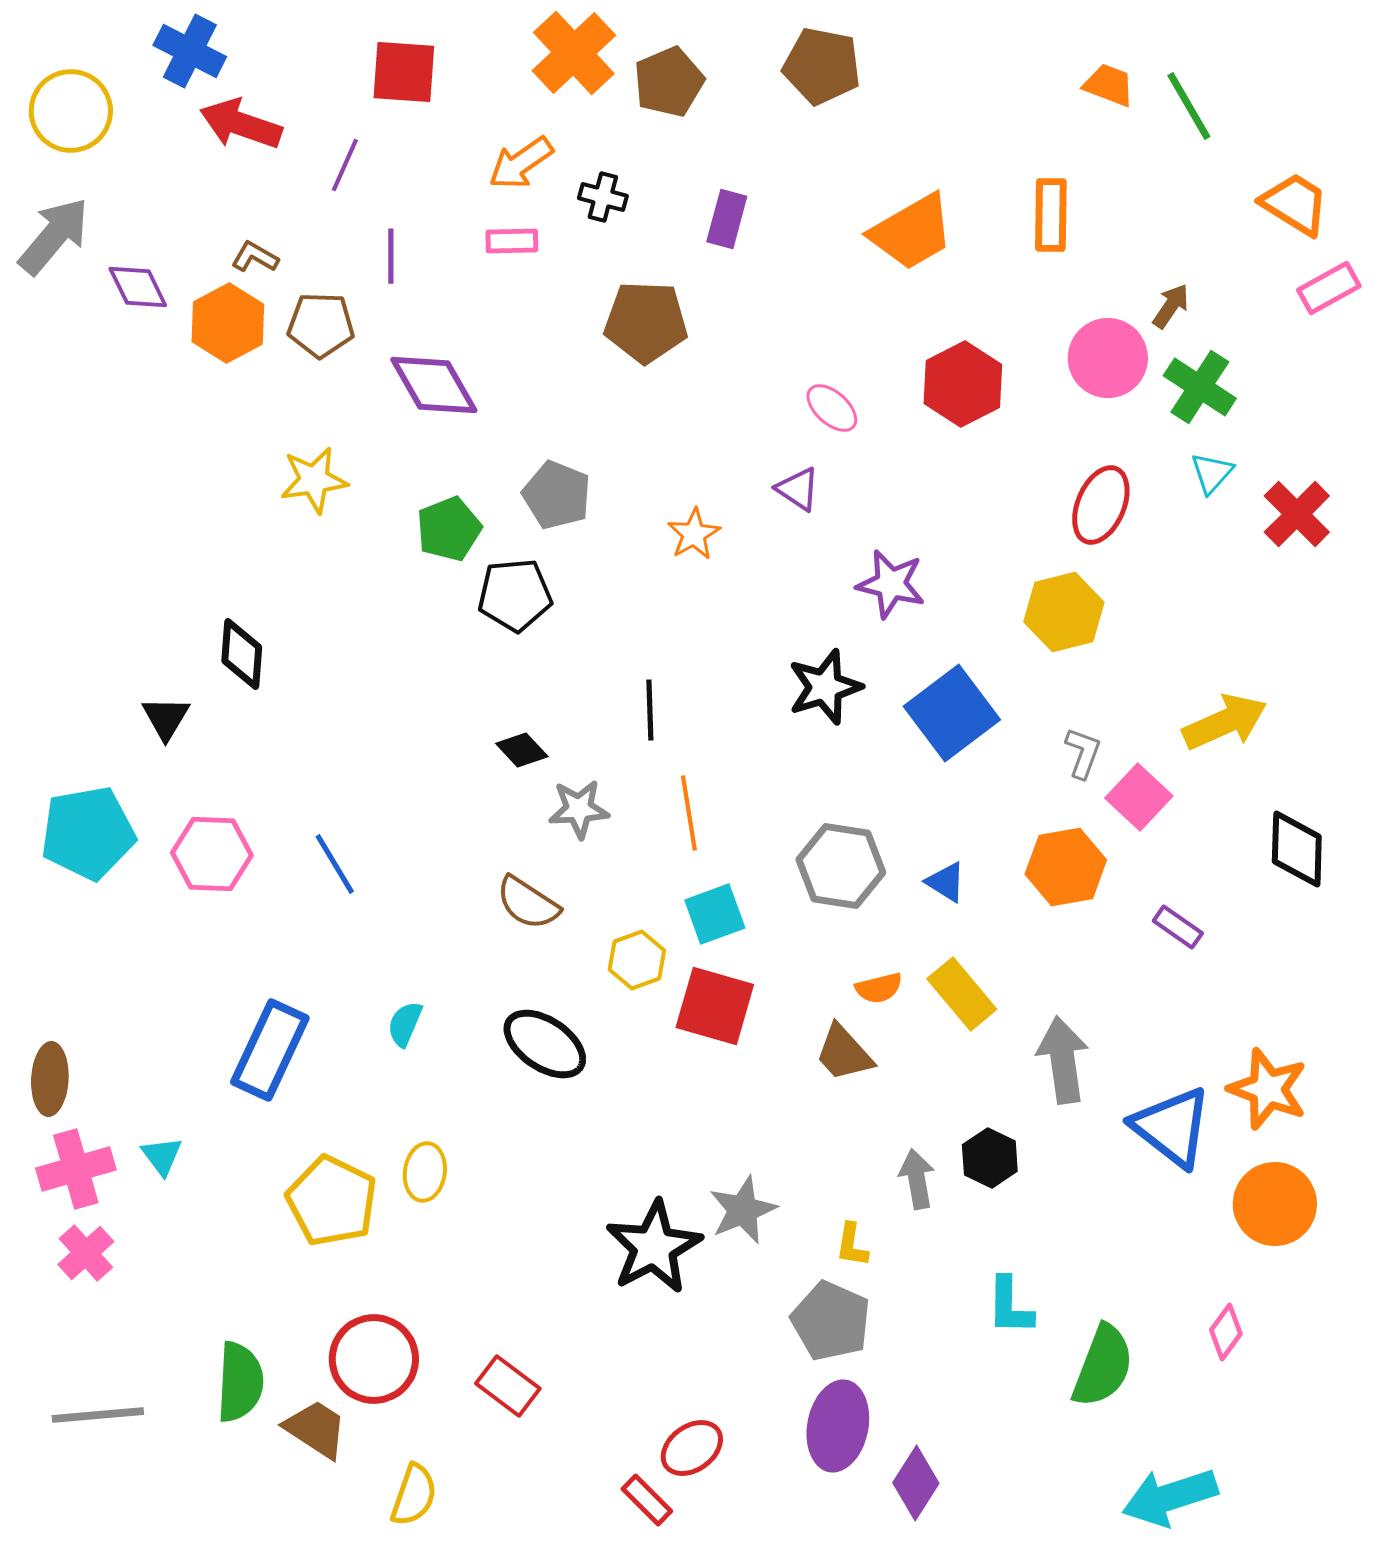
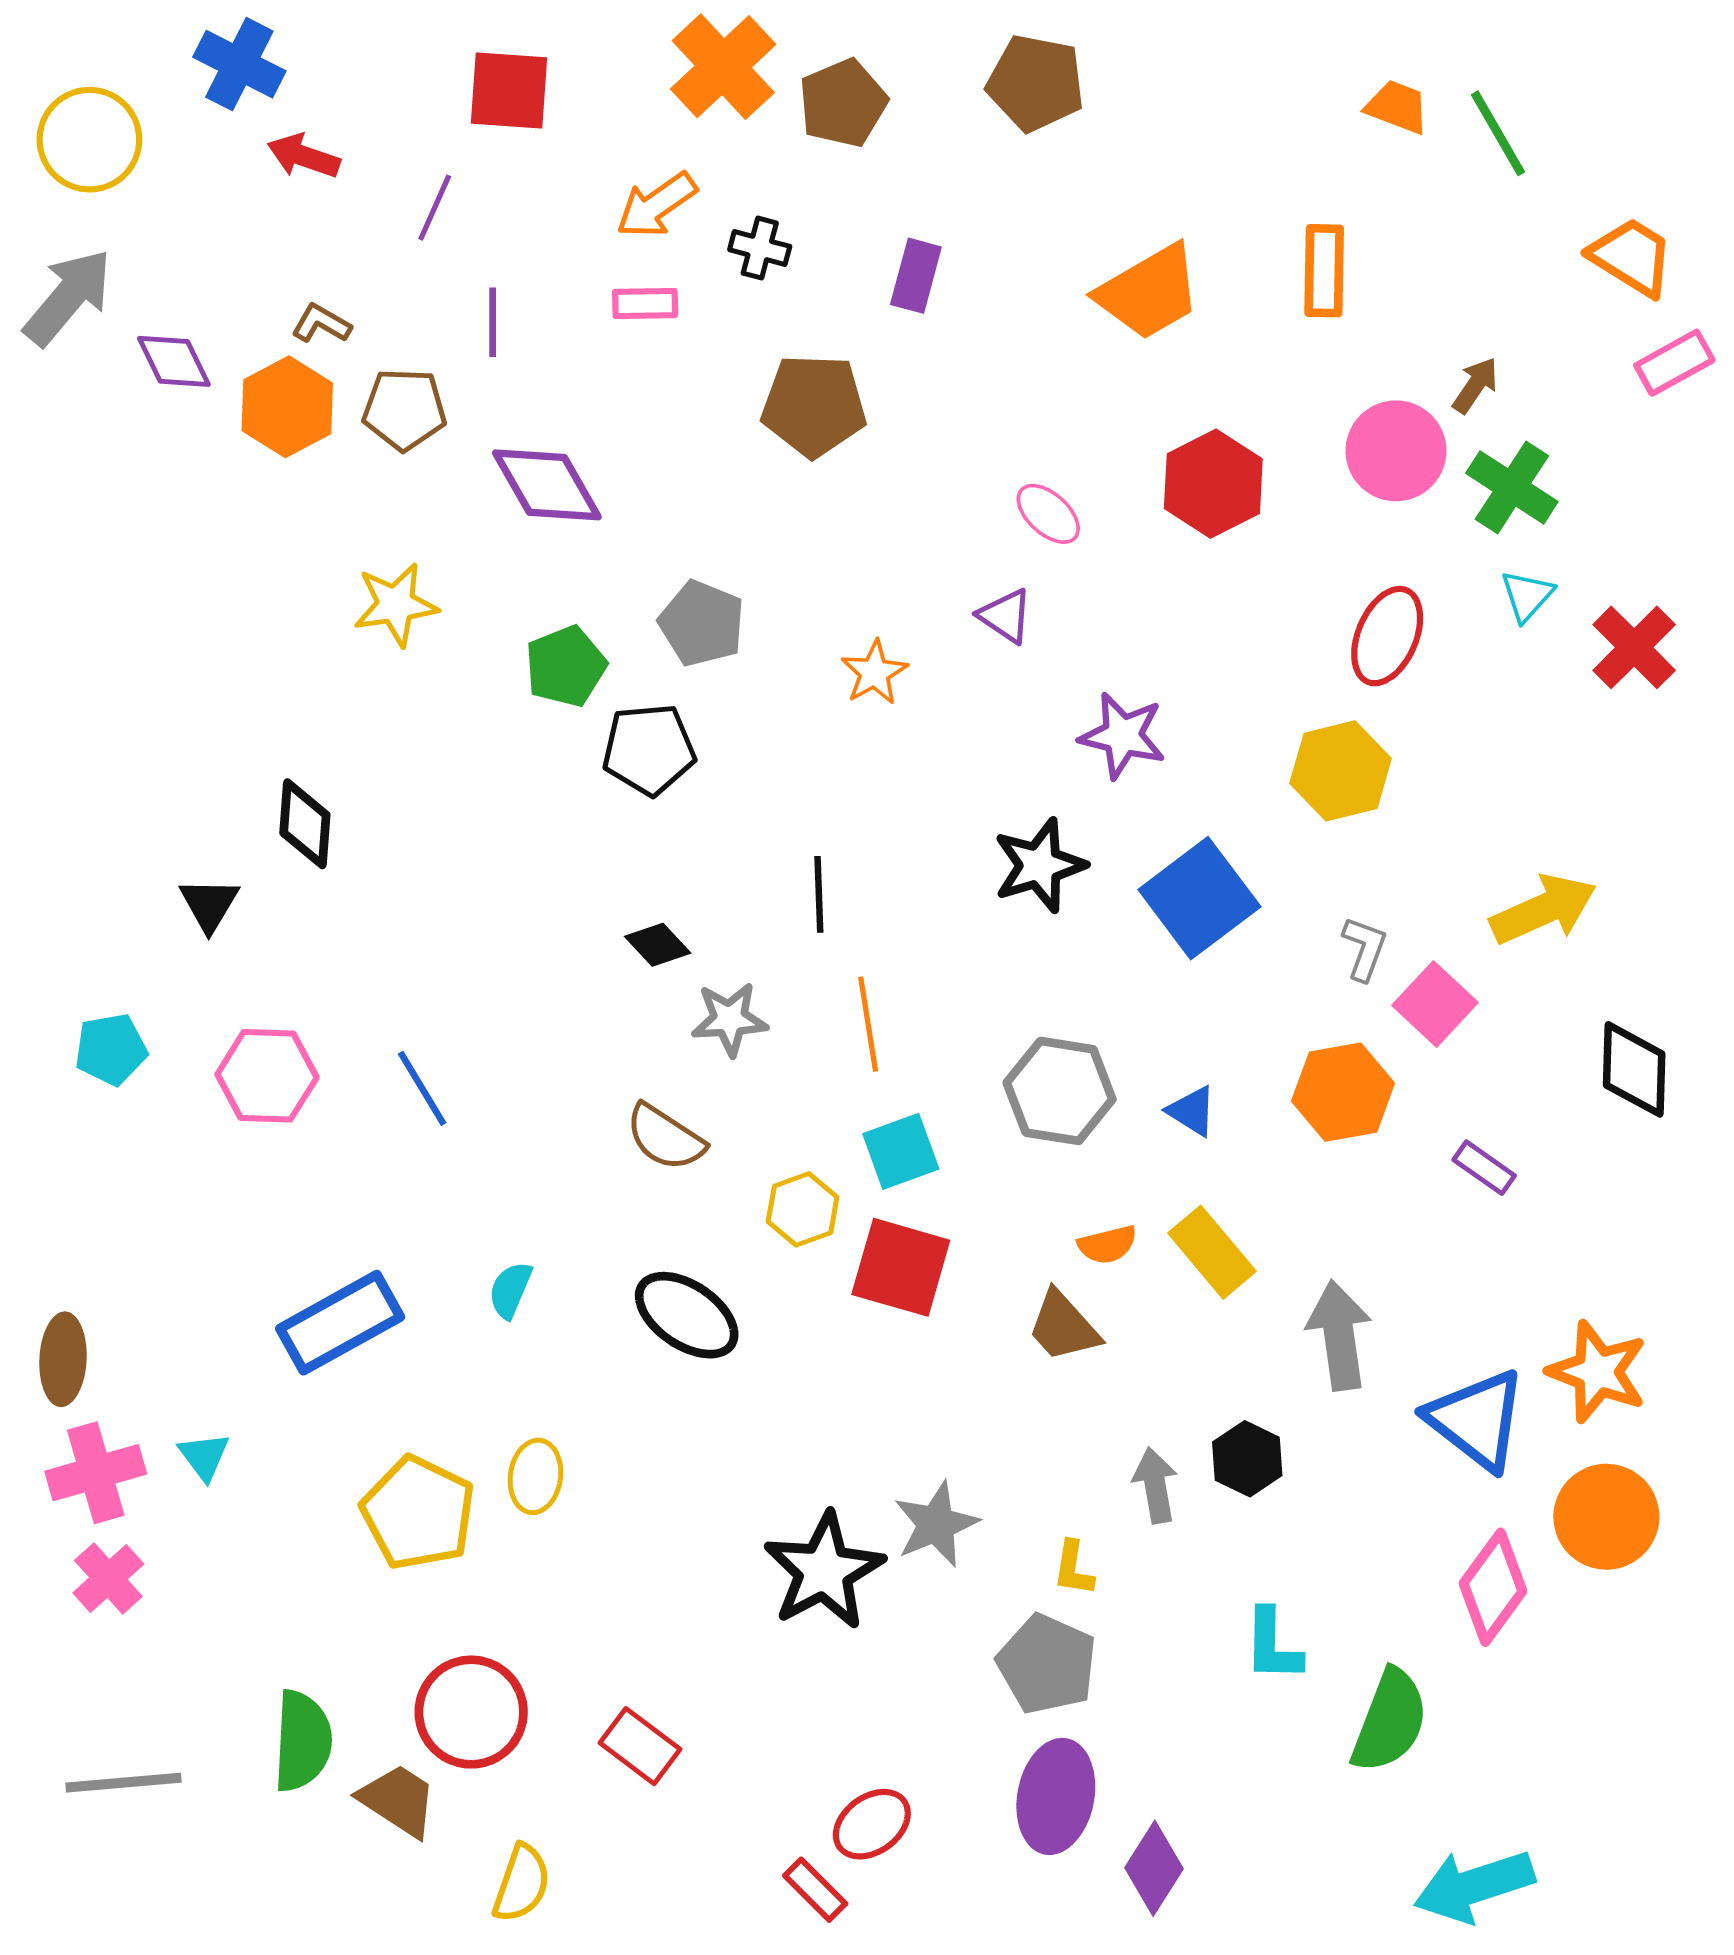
red arrow: (241, 124) -> (304, 156), size x0.7
cyan pentagon: (88, 833) -> (111, 1049), size x0.6
blue rectangle: (270, 1050) -> (340, 1323), turned 36
pink diamond: (1226, 1332) -> (1493, 1587), moved, size x1.6

